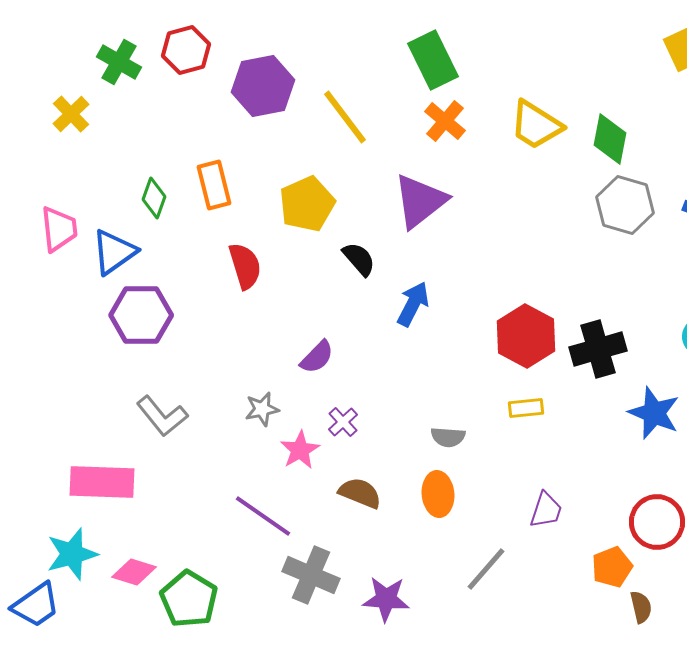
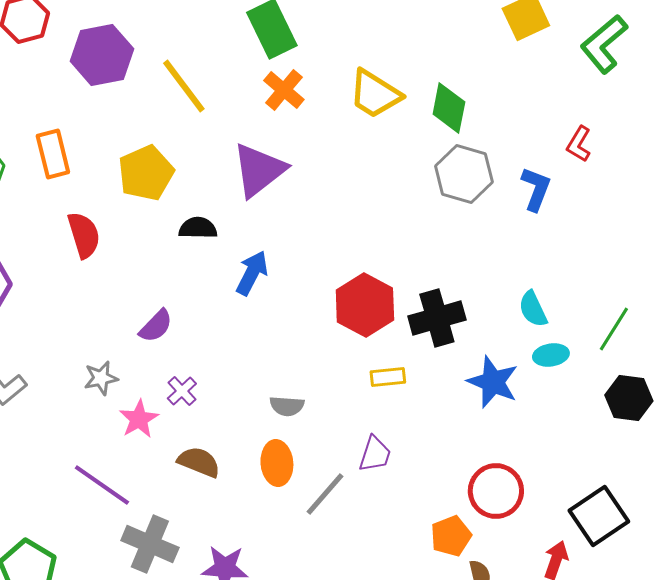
black semicircle: (359, 259) -> (198, 228), turned -48
yellow rectangle: (526, 408) -> (388, 377), moved
purple trapezoid: (546, 510) -> (375, 454), moved
gray line: (486, 569) -> (325, 494), moved

